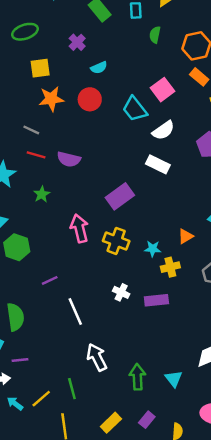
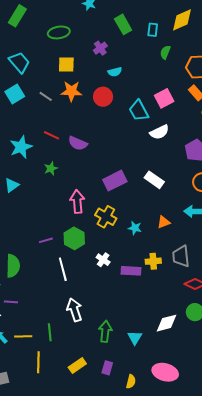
gray line: (31, 130) -> (46, 96), moved
white rectangle: (158, 164) -> (154, 180), moved
green hexagon: (17, 247) -> (74, 238), moved
yellow cross: (170, 267) -> (153, 261), moved
yellow line: (41, 399) -> (23, 336), turned 30
purple rectangle: (147, 420) -> (107, 368), turned -32

